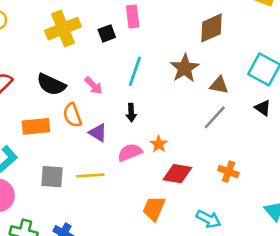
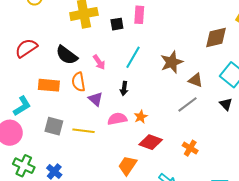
brown diamond: (211, 28) -> (216, 37), moved

